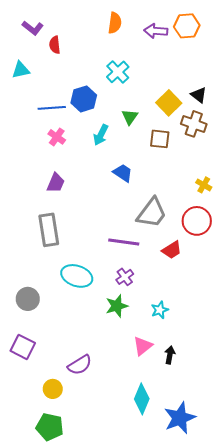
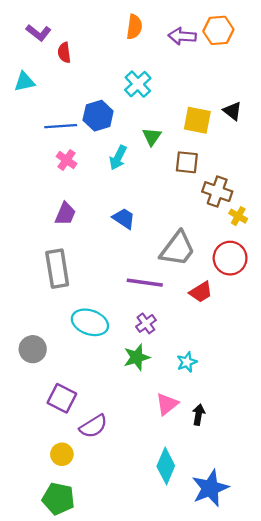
yellow square: (169, 103) -> (197, 120), turned -35
brown cross: (194, 124) -> (217, 192), moved
blue trapezoid: (123, 173) -> (124, 218), moved
purple square: (23, 347) -> (62, 398), moved

